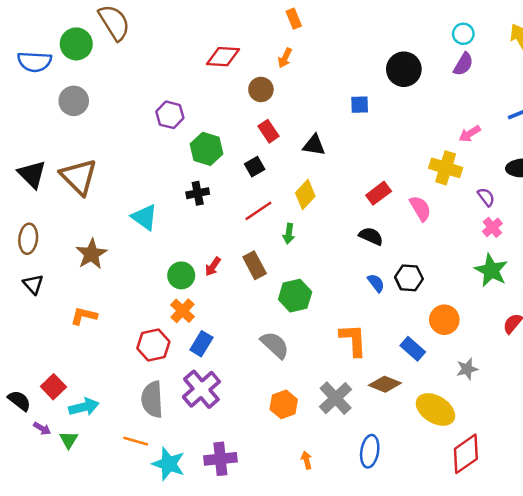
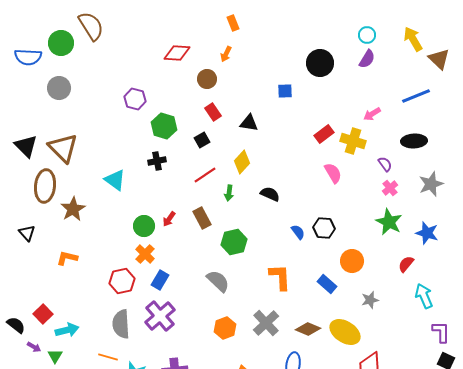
red rectangle: (379, 193) -> (324, 134), moved
black semicircle: (371, 236) -> (270, 194), moved
brown ellipse: (28, 239) -> (45, 186), moved, size x1.4
brown diamond: (385, 384) -> (308, 329), moved

